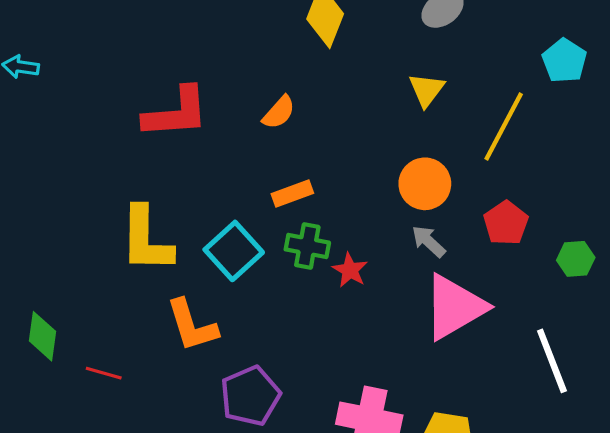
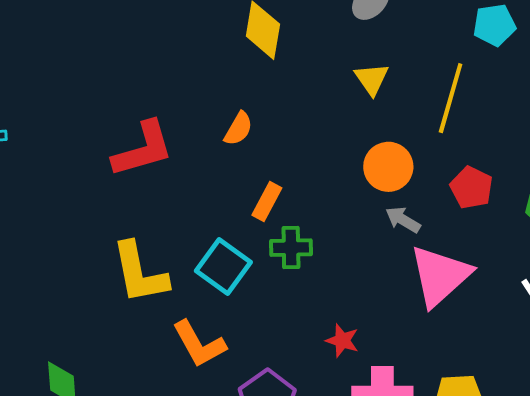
cyan pentagon: (564, 61) -> (494, 25), turned -30
orange rectangle: (292, 193) -> (267, 202), turned -30
red star: (350, 270) -> (342, 340), moved

